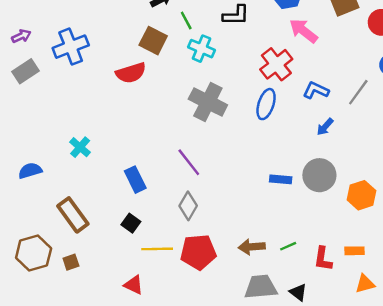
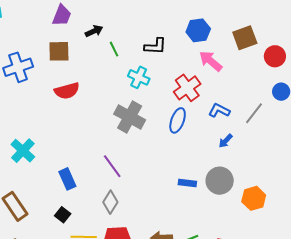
brown square: (153, 41) -> (59, 51), moved, turned -30
cyan cross: (201, 49) -> (139, 77), moved
cyan cross: (80, 147) -> (23, 151), size x1.4

